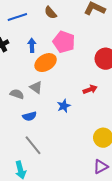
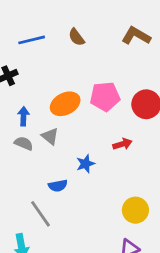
pink pentagon: (64, 42) -> (105, 97), moved, turned -30
blue arrow: (32, 45) -> (23, 116), moved
blue semicircle: (30, 116) -> (58, 186), moved

